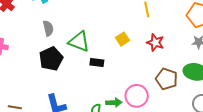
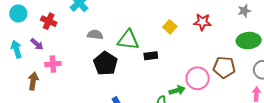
gray semicircle: (48, 28) -> (95, 35), turned -56
brown pentagon: (167, 79) -> (224, 67), moved

